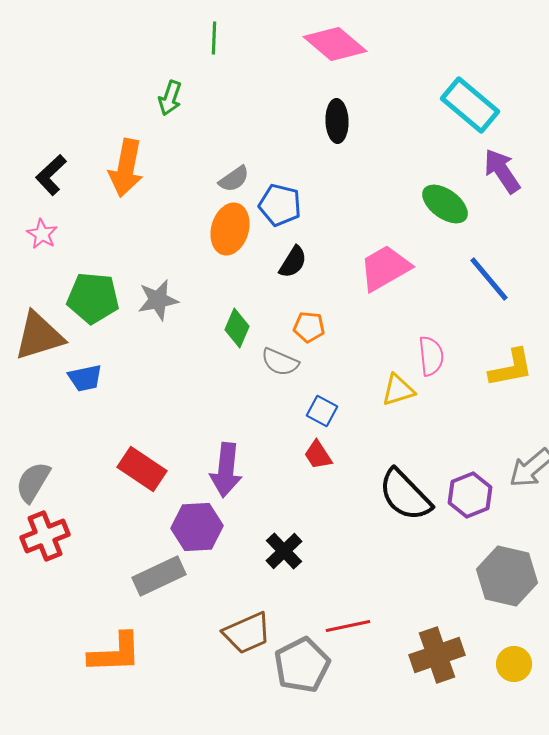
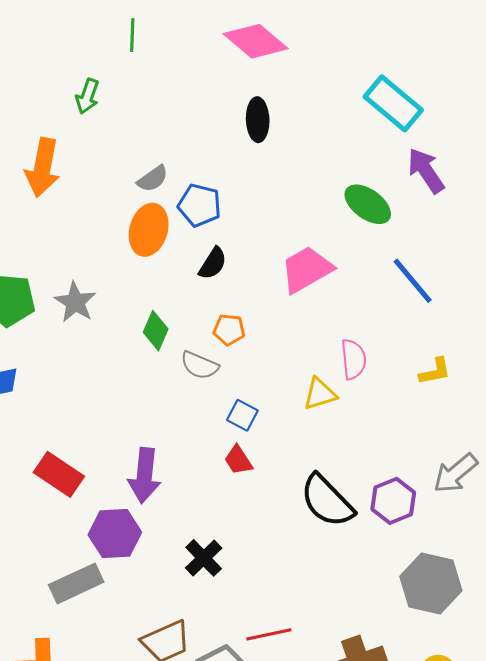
gray star: (158, 300) -> (75, 302), turned -30
yellow L-shape: (511, 368) -> (435, 371), size x0.7

